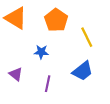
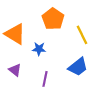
orange triangle: (16, 18) -> (15, 34), moved

